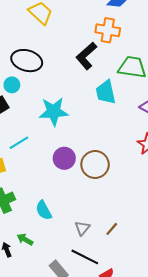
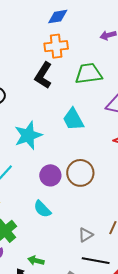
cyan trapezoid: (106, 92) -> (73, 119), moved
cyan semicircle: (44, 210) -> (42, 209), moved
gray triangle: (82, 228) -> (86, 235), turned 35

